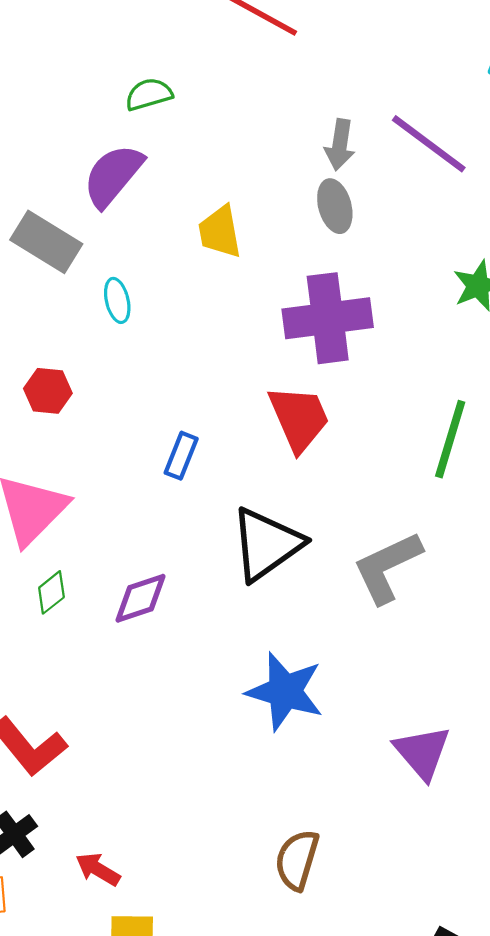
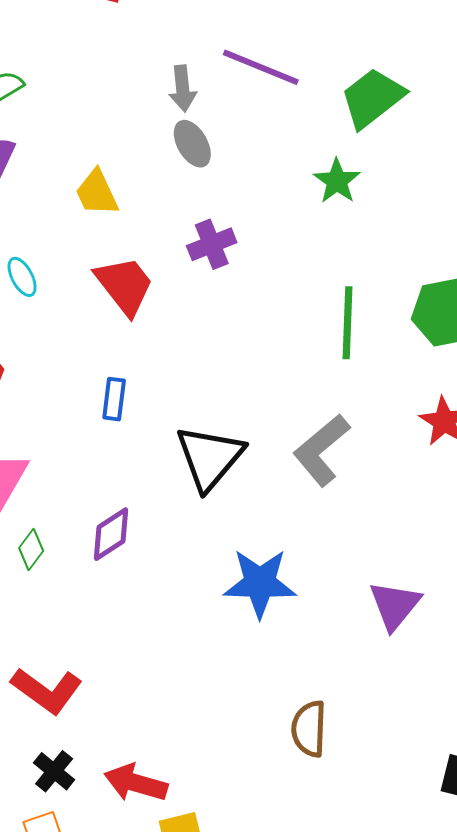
purple cross: (328, 318) -> (212, 244), size x0.6
red trapezoid: (299, 418) -> (124, 285), moved
purple triangle: (422, 752) -> (395, 605), turned 34
red arrow: (98, 869) -> (136, 783), size x1.5

